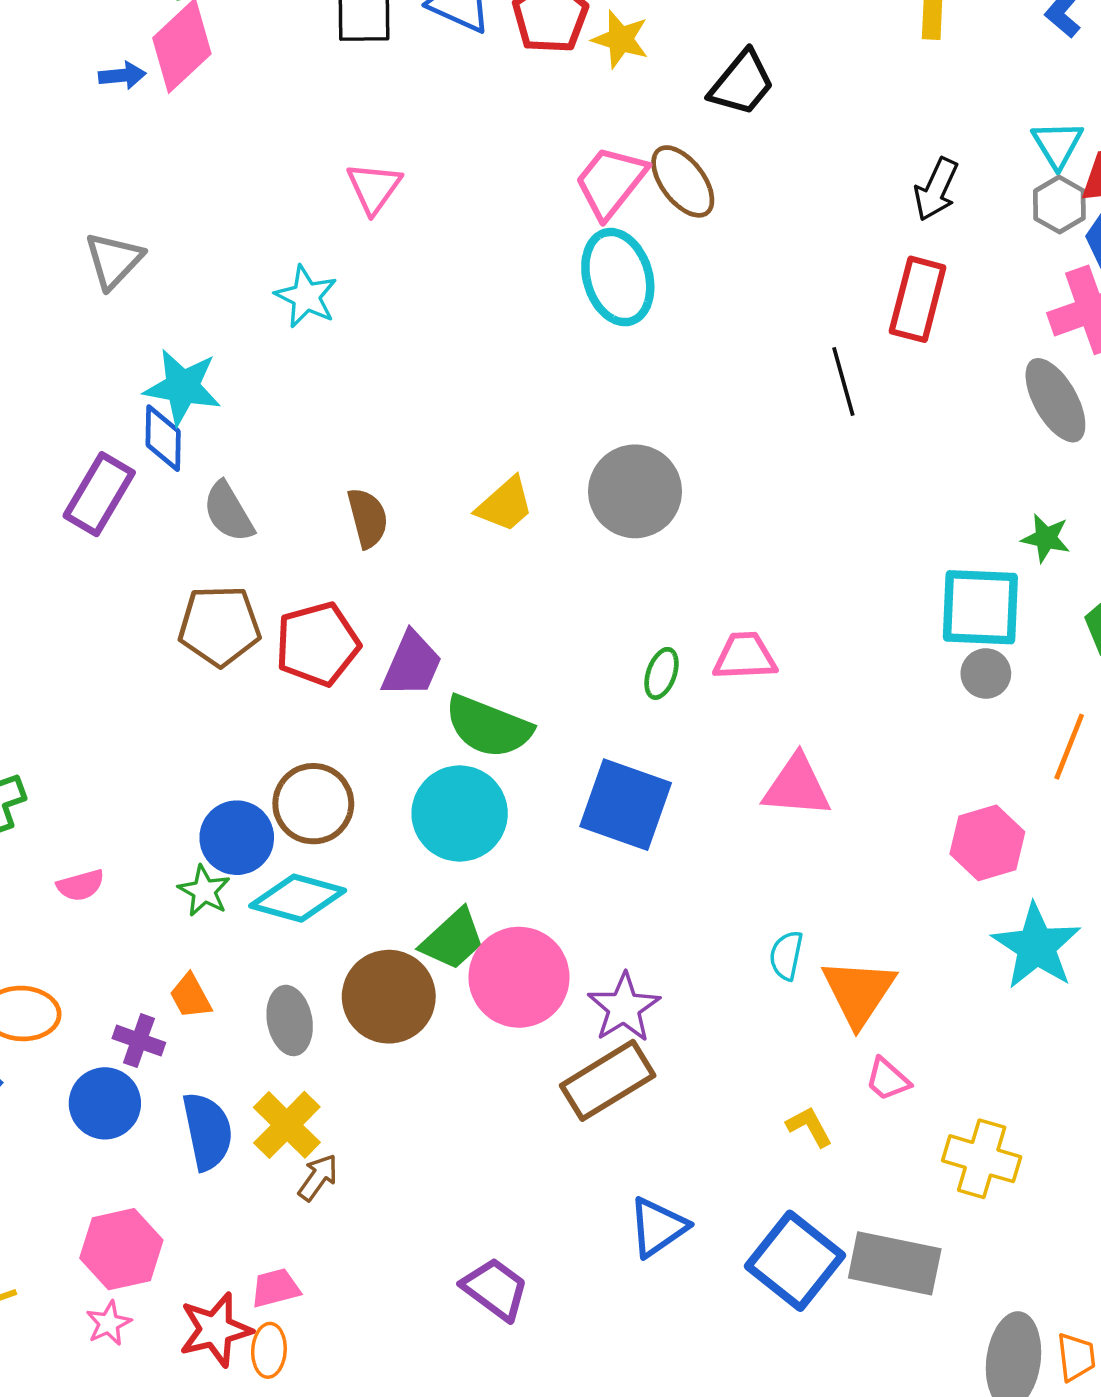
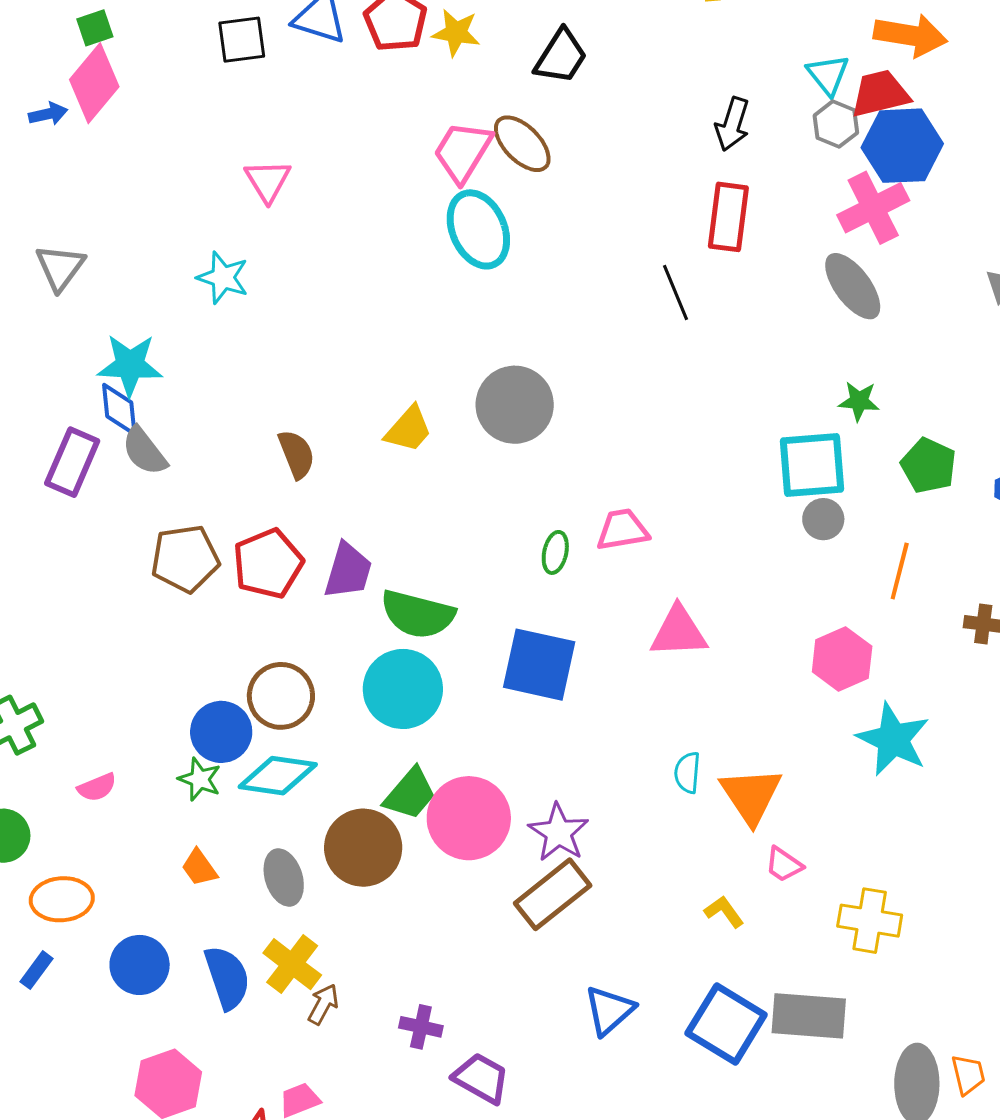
gray semicircle: (228, 512) -> (144, 451), moved
purple cross: (139, 1041) -> (421, 1027), moved

